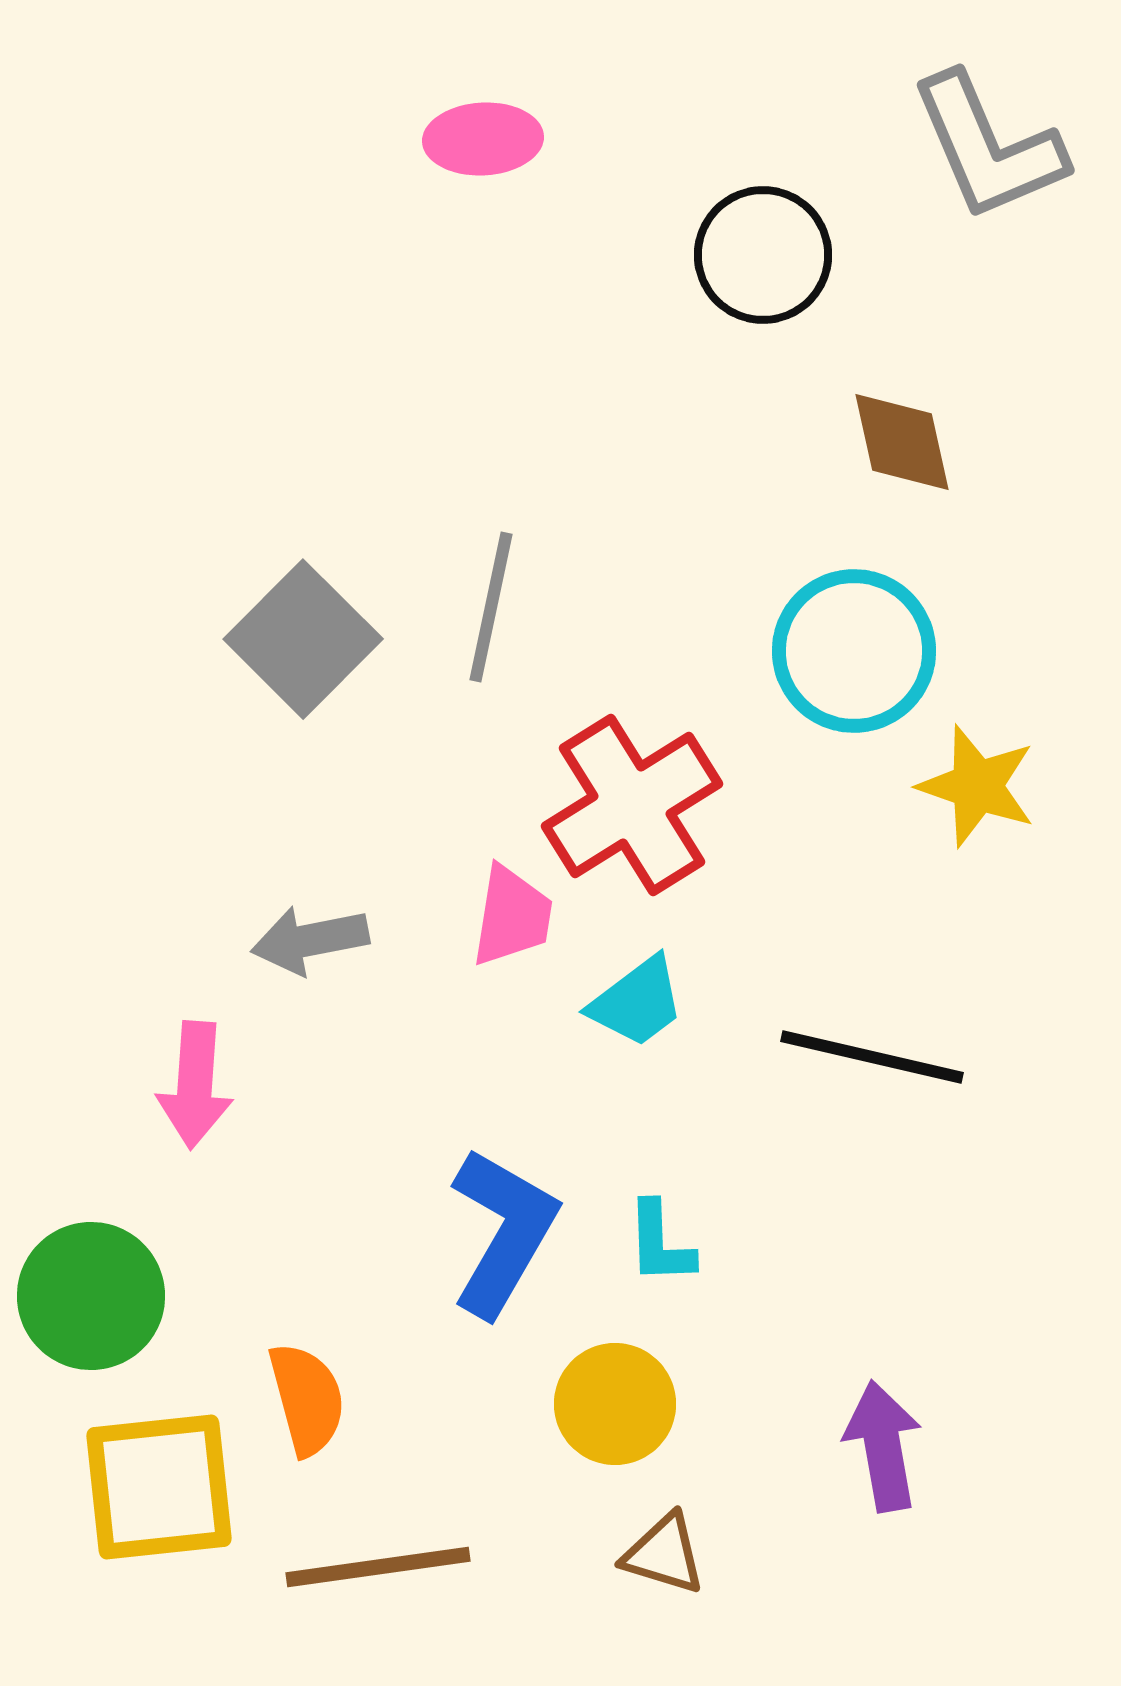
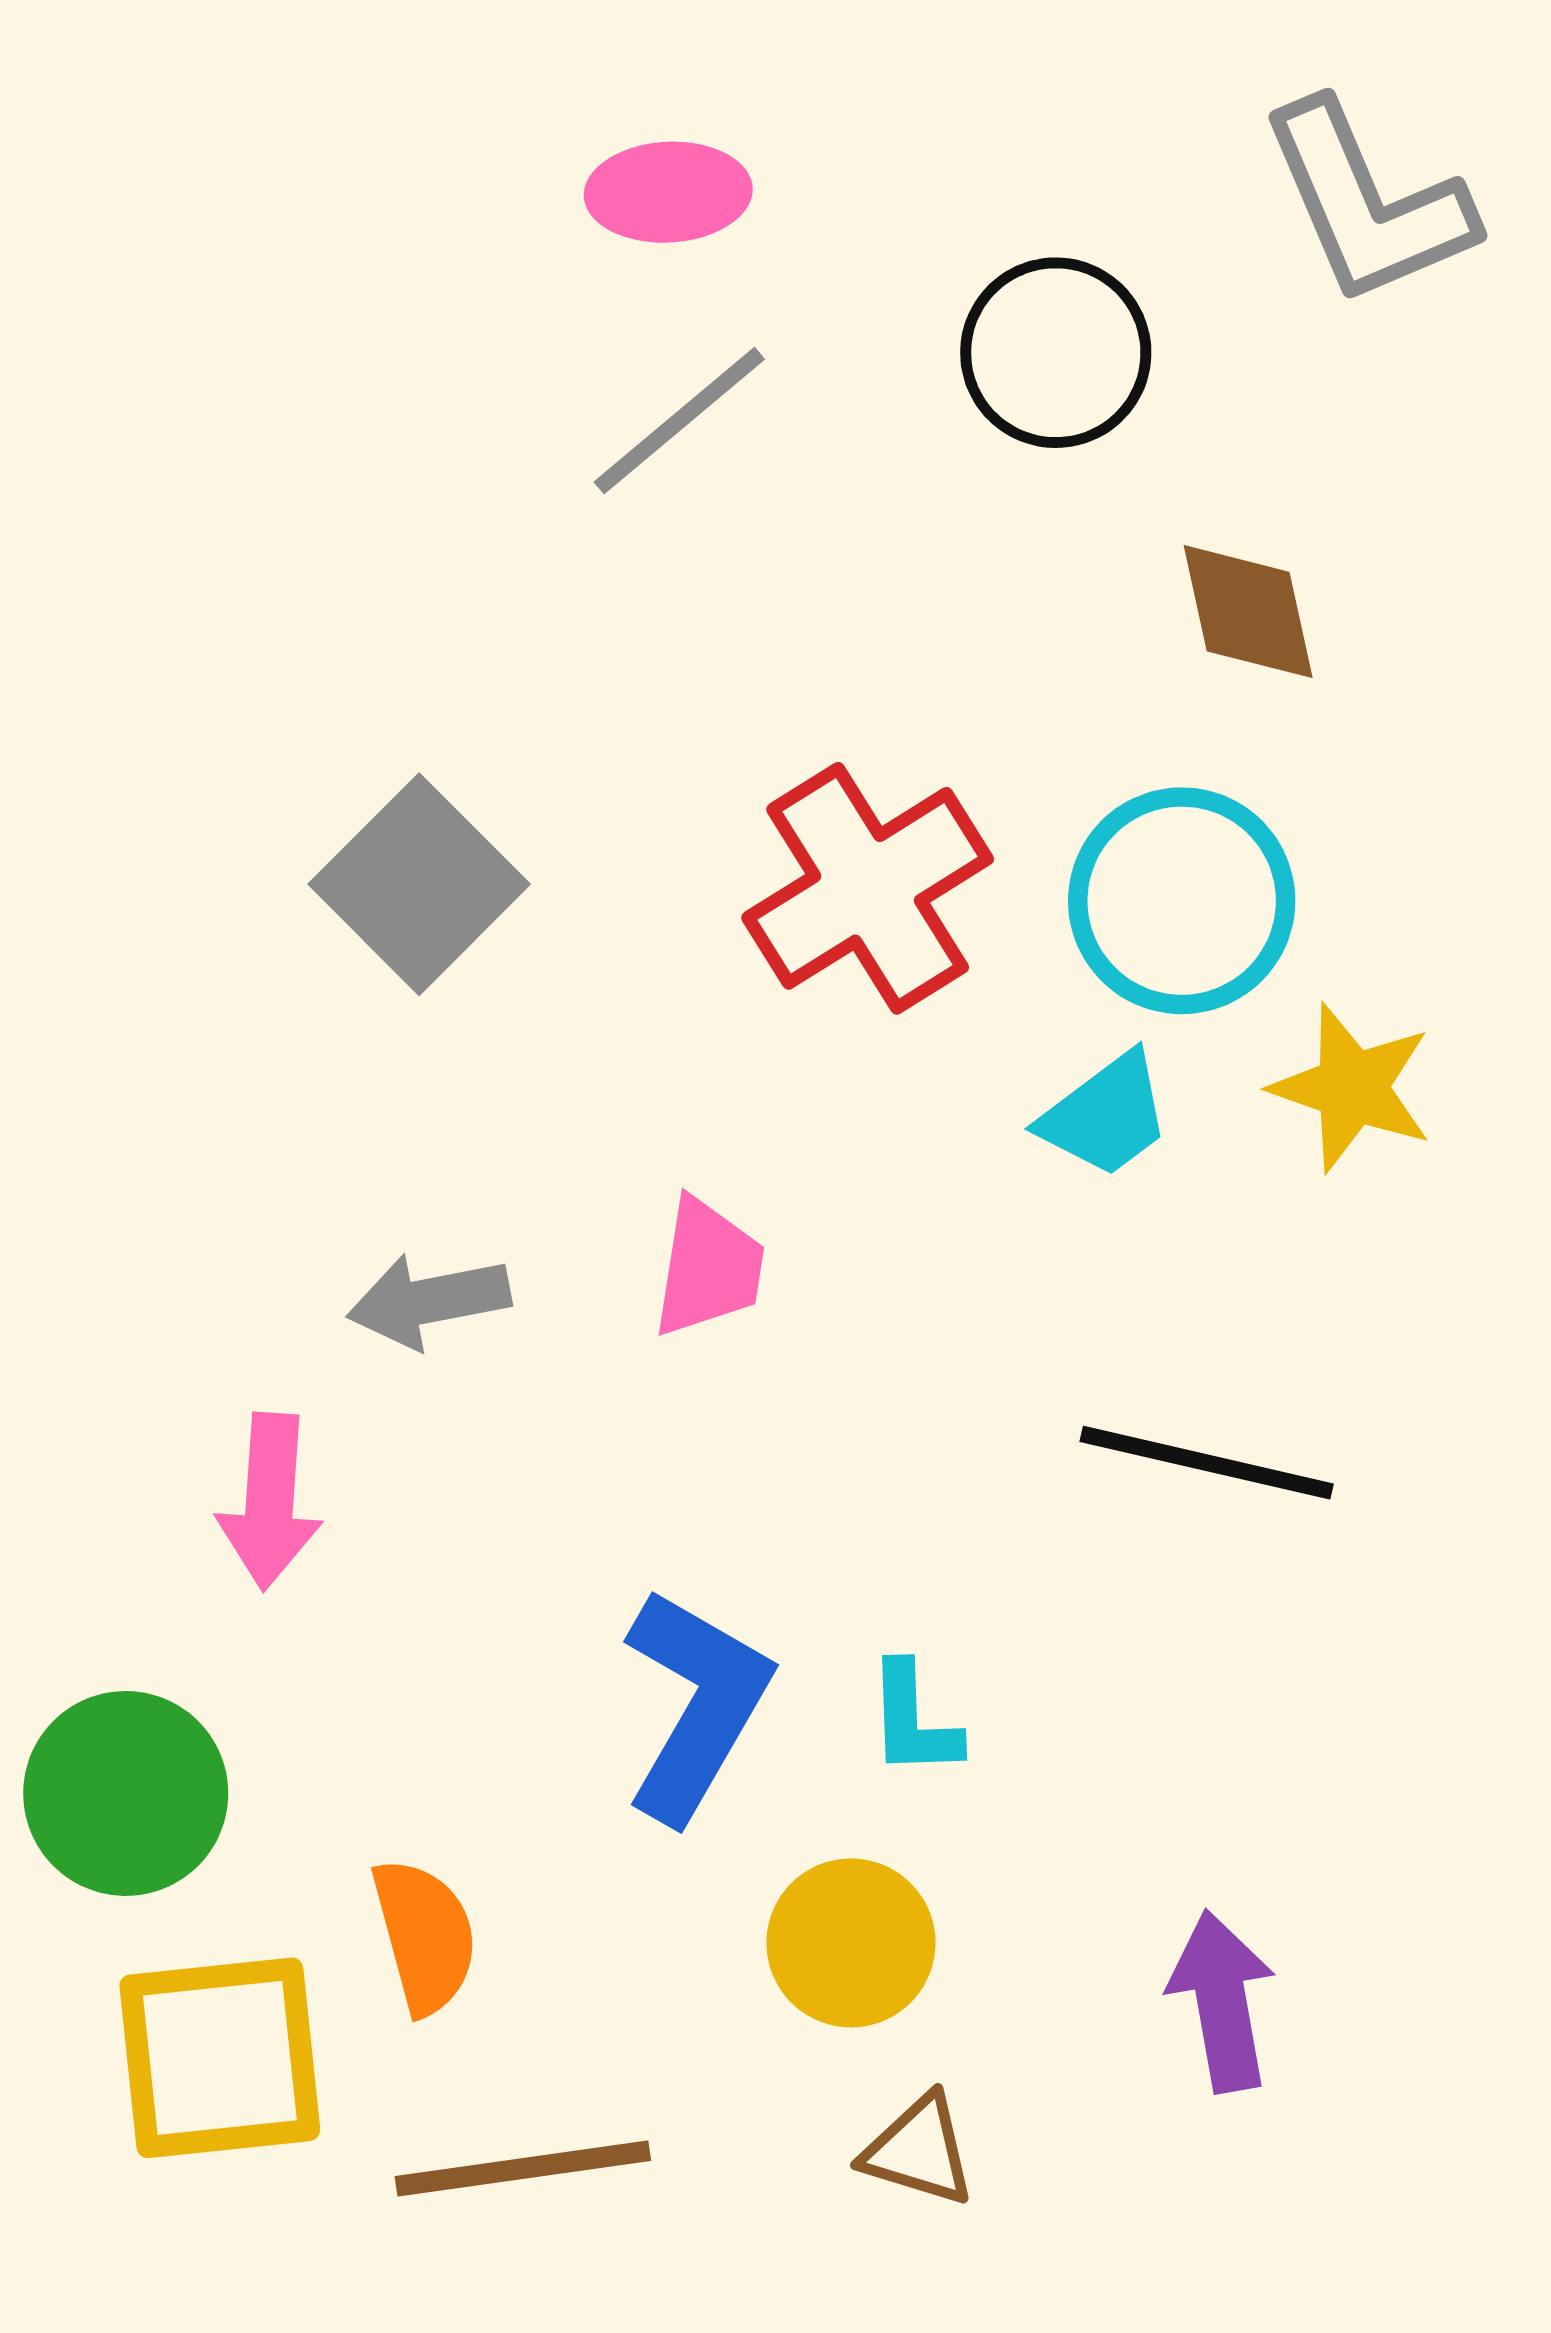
gray line: (491, 607) -> (679, 421), moved, turned 38
red cross: (632, 805) -> (868, 888), moved
cyan trapezoid: (637, 1002) -> (1106, 1115), moved

